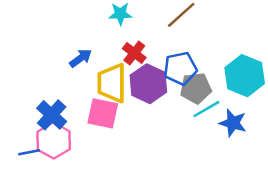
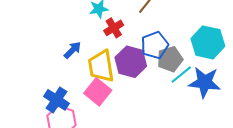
red cross: (134, 53) -> (114, 28), moved, turned 30
pink square: (103, 113) -> (98, 92), turned 36
blue star: (233, 123) -> (205, 82), size x1.4

